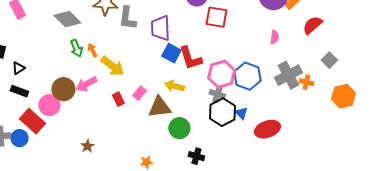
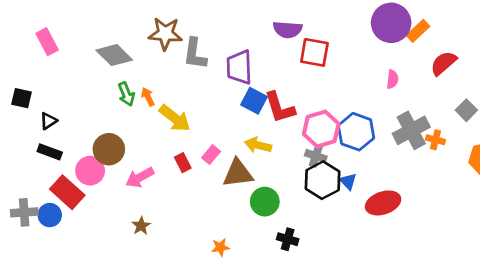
pink arrow: (86, 84) -> (140, 177), moved

